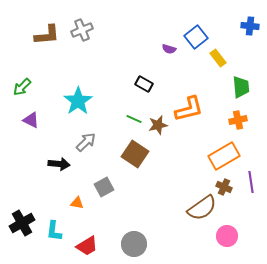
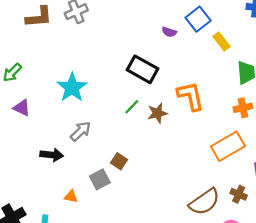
black rectangle: (144, 84) -> (143, 69), size x1.6
orange L-shape: (189, 109) -> (191, 96), turned -88
green line: (134, 119) -> (132, 107), turned -70
brown square: (135, 154) -> (119, 161), moved, size x0.6
brown cross: (224, 187) -> (239, 194), moved

